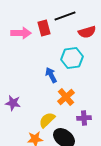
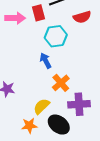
cyan hexagon: (72, 58) -> (56, 36), moved
purple cross: (84, 118) -> (79, 104), size x1.5

